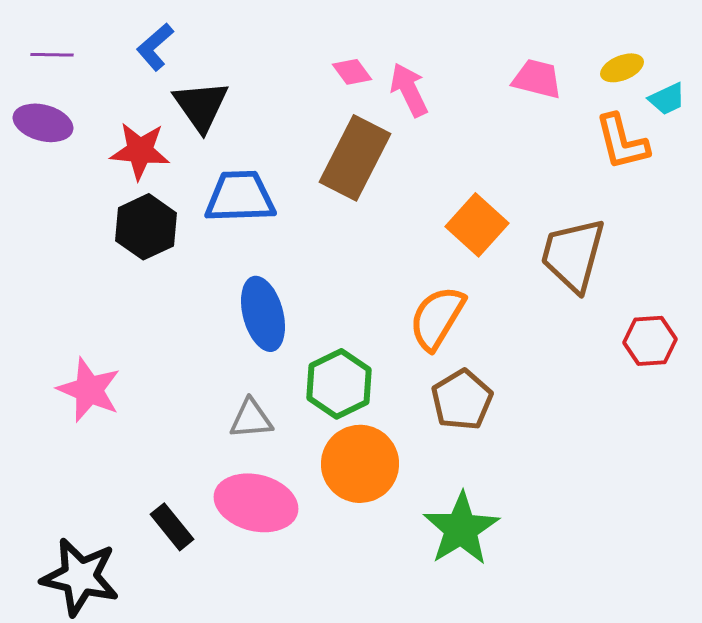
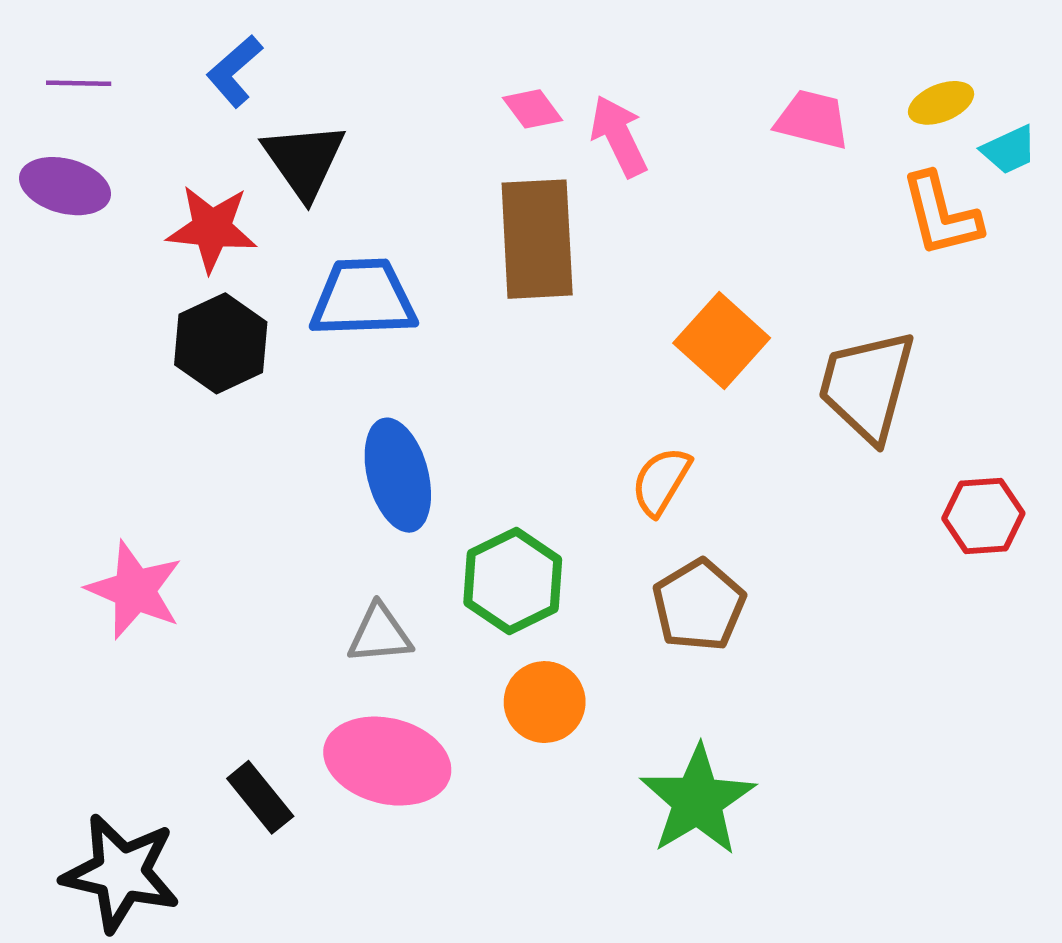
brown rectangle: (355, 158) -> (537, 239), turned -30
orange semicircle: (437, 318) -> (661, 481), size x0.7
orange circle: (360, 464) -> (545, 702), size x0.7

